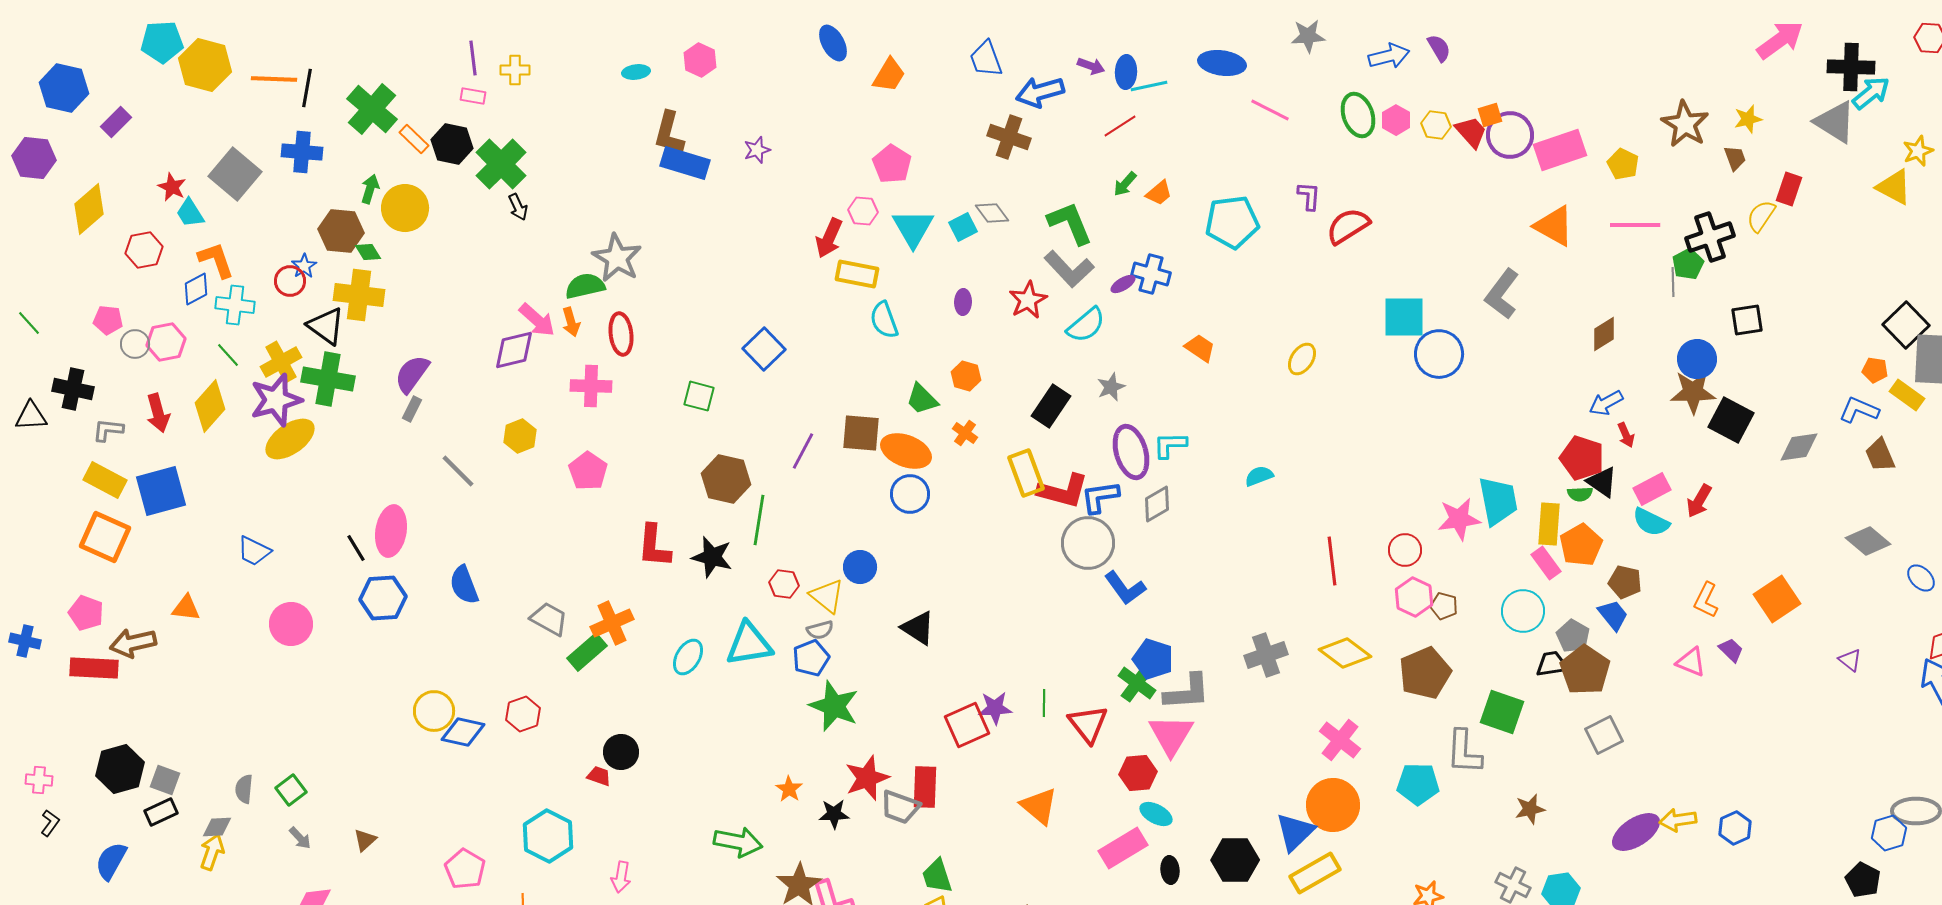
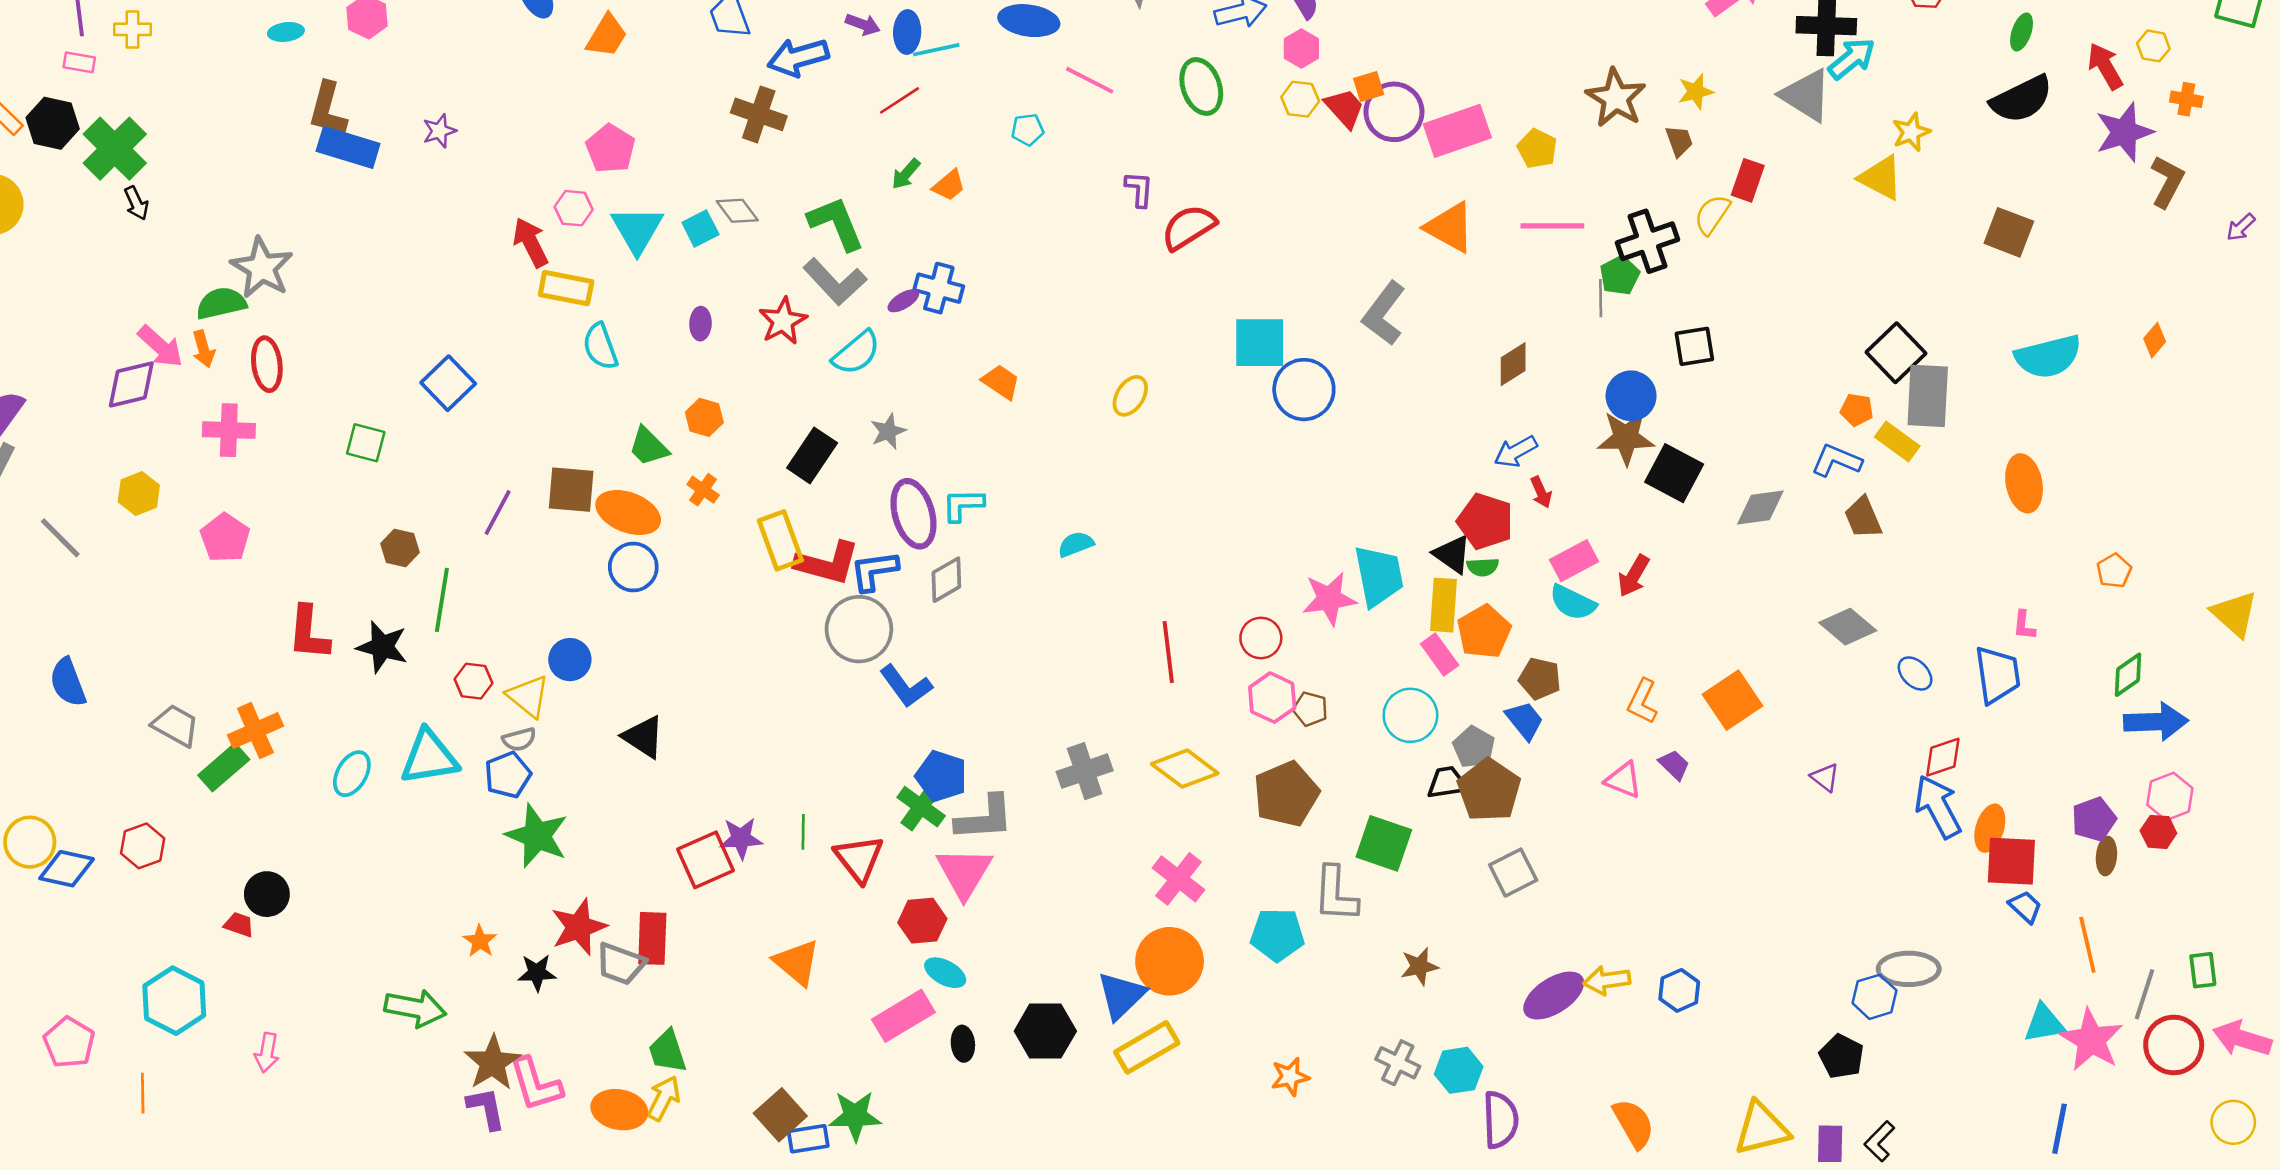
pink hexagon: (1396, 120) -> (1301, 48), moved
cyan pentagon: (1232, 222) -> (1028, 130), moved, size x0.5
red arrow: (829, 238) -> (531, 242), turned 129
brown hexagon: (726, 479) -> (400, 548), size x0.6
black triangle: (1602, 482) -> (1452, 554), moved

